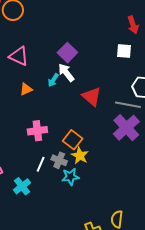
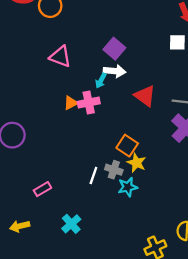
white arrow: (66, 73) -> (115, 71), turned 138
orange triangle: (26, 89) -> (71, 103), moved
pink cross: (37, 131) -> (89, 103), moved
cyan cross: (22, 186) -> (71, 224), moved

